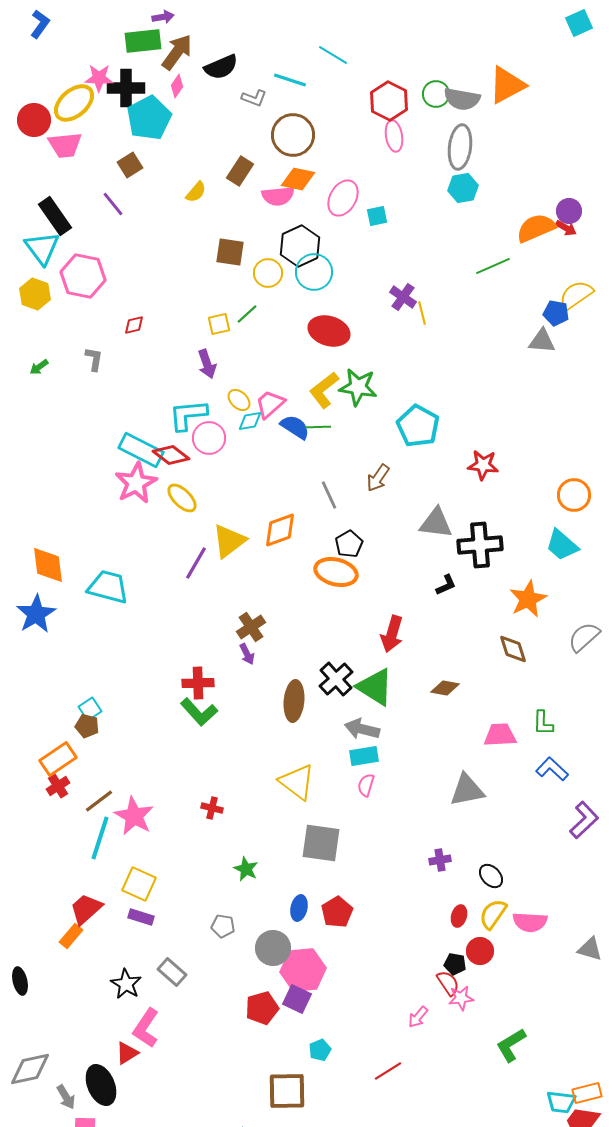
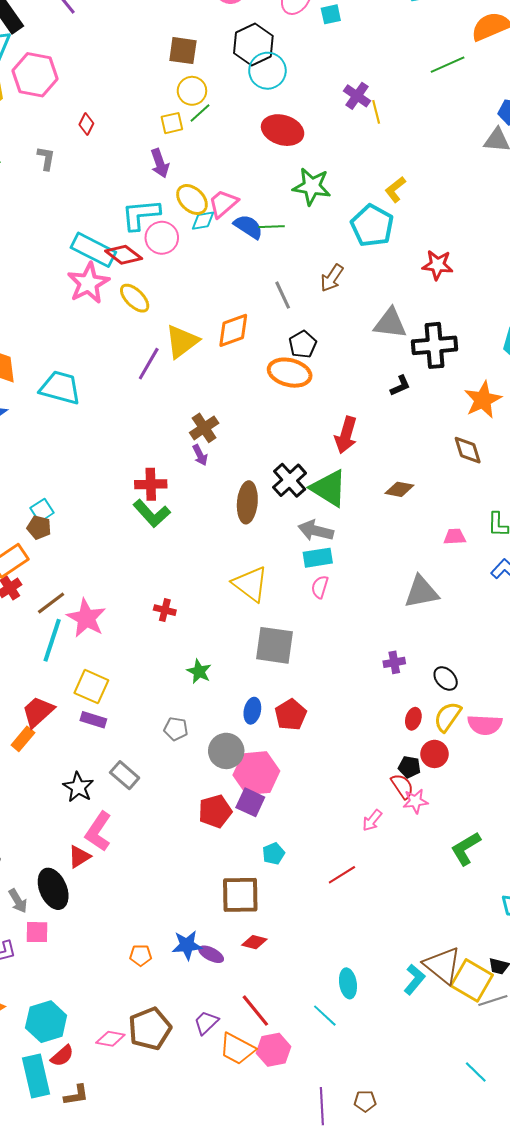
yellow circle: (268, 273) -> (192, 91), moved
red diamond: (134, 325) -> (86, 124), turned -50
yellow L-shape: (324, 390) -> (395, 189), moved, size x0.7
yellow ellipse: (239, 400) -> (192, 199), size x1.4
pink trapezoid: (500, 735) -> (455, 537), size x0.7

